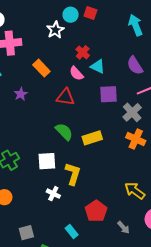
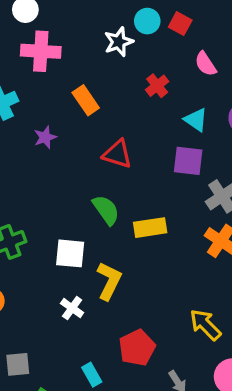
cyan triangle: (98, 67) -> (196, 120), moved
pink semicircle: (76, 73) -> (206, 64), moved

